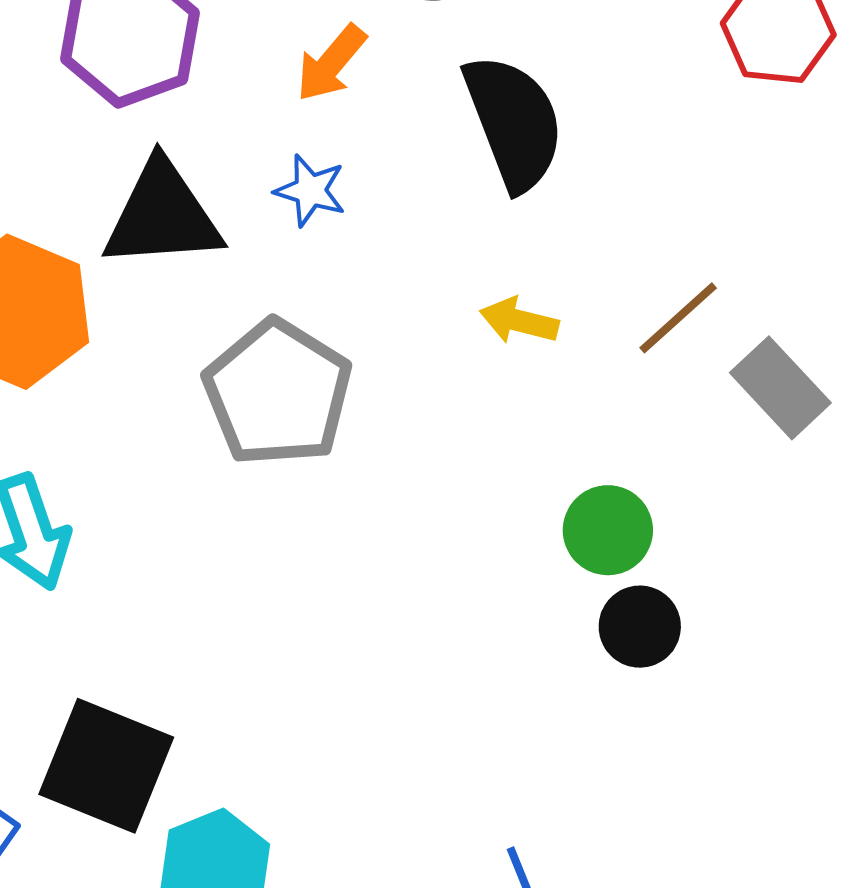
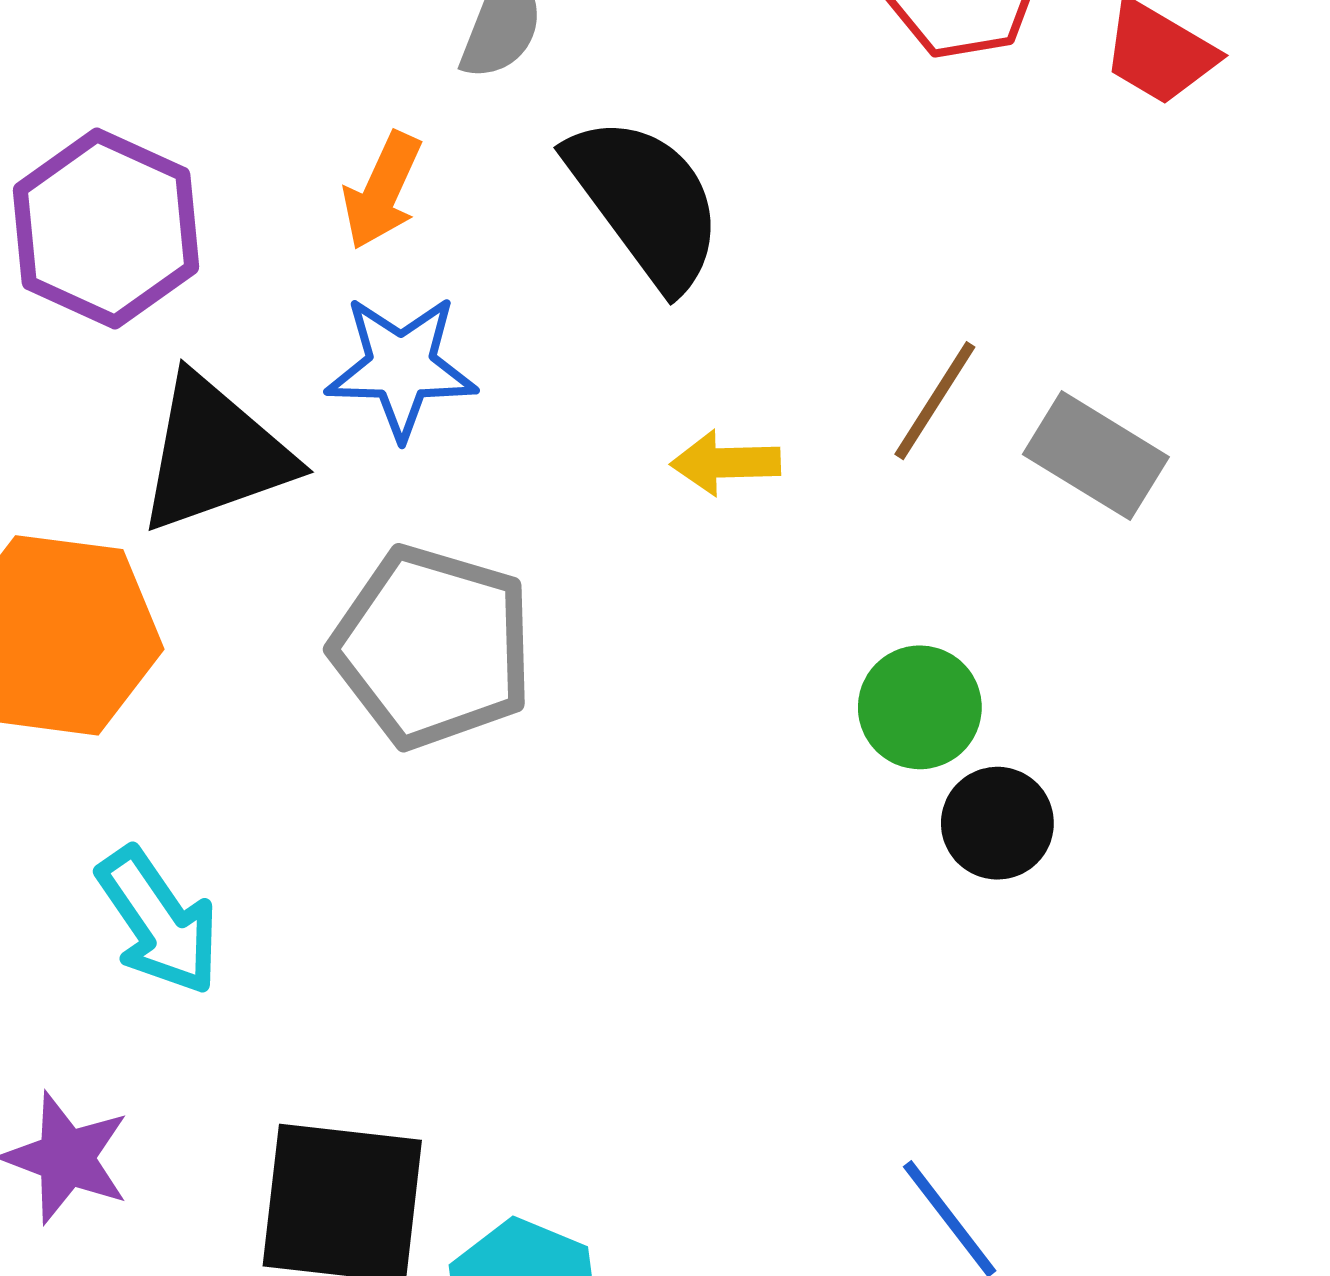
blue star: (310, 190) -> (401, 367), size x1.5

